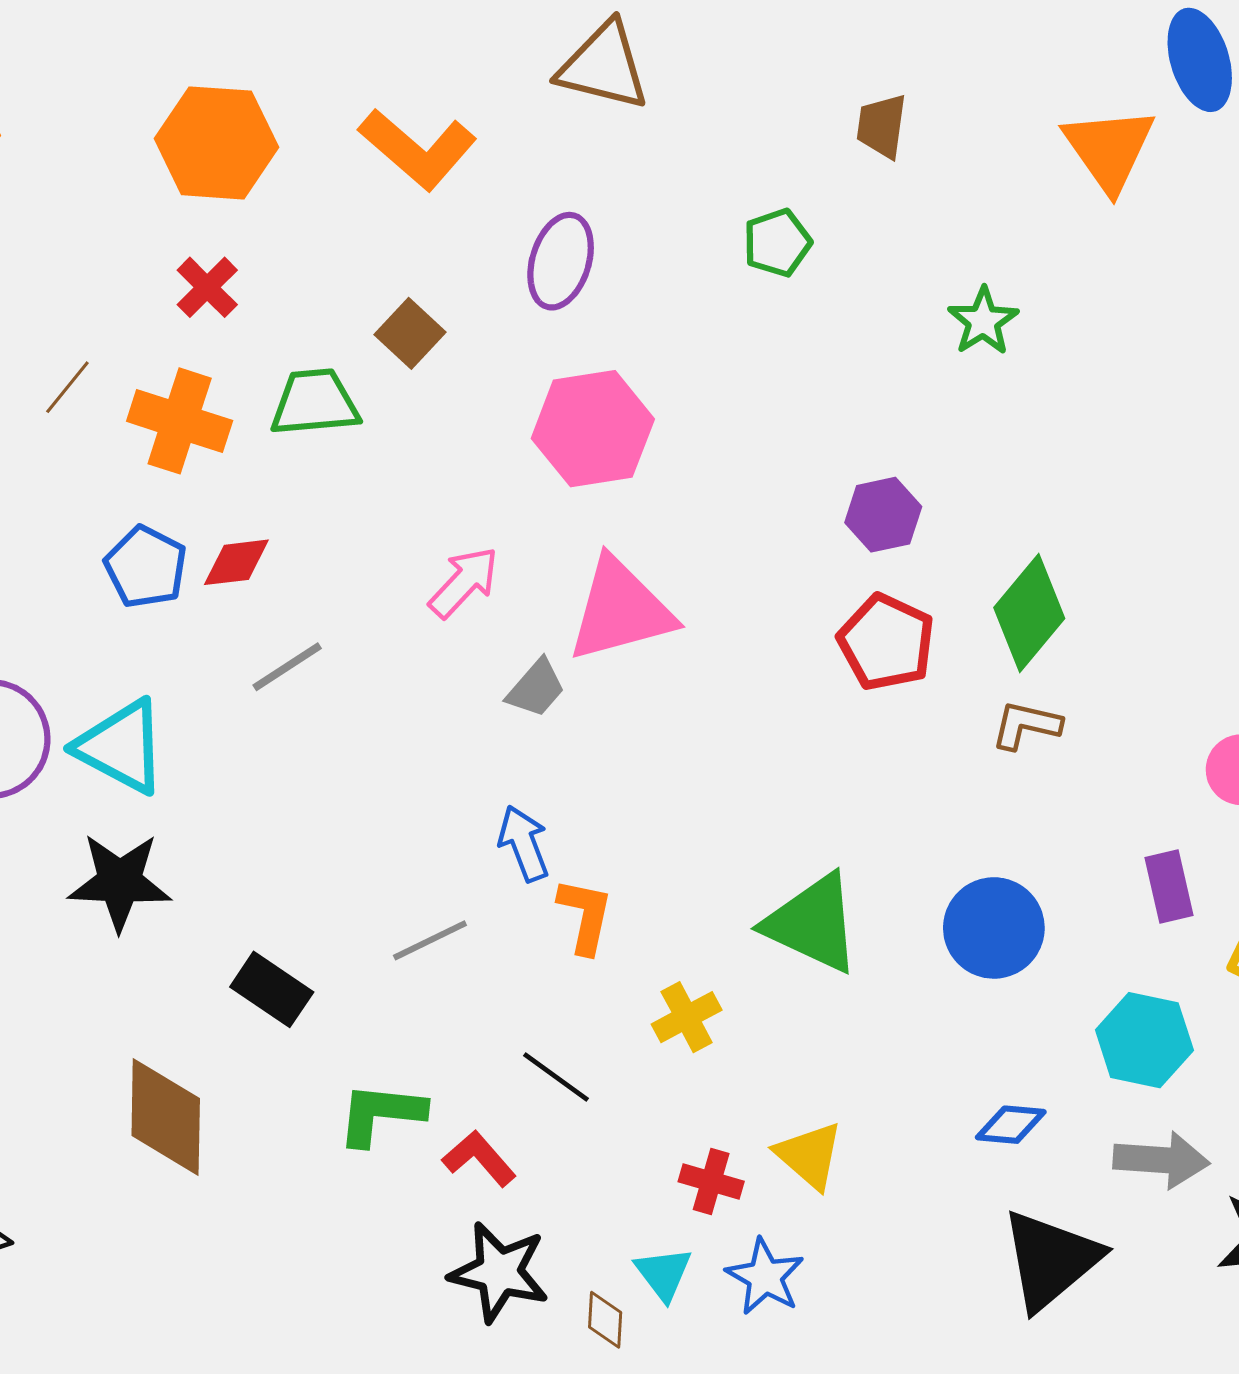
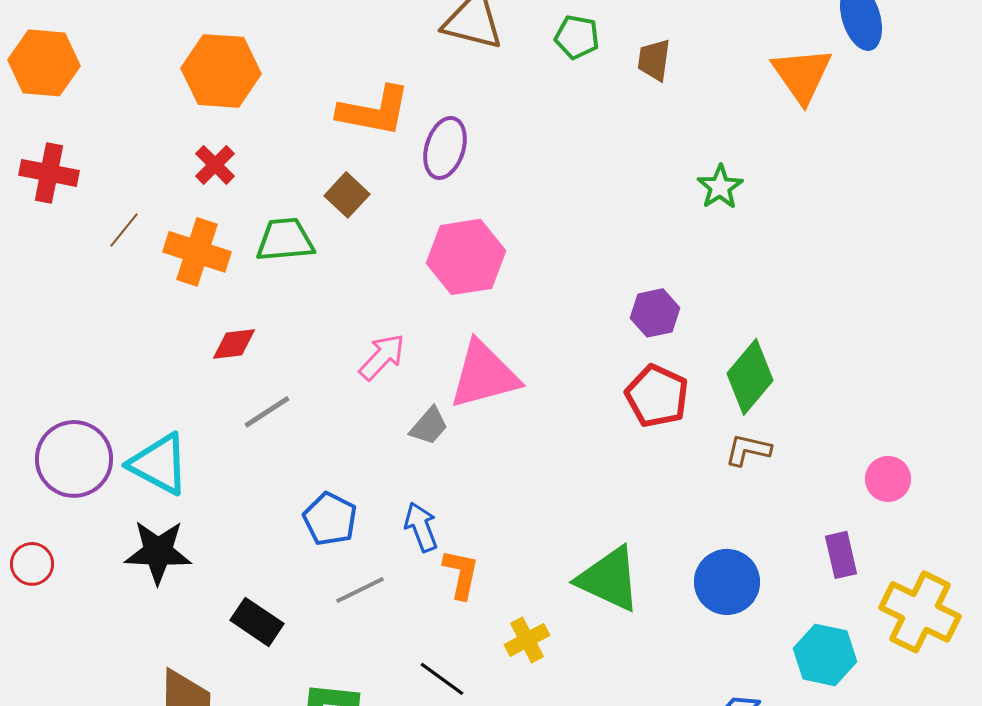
orange L-shape: (418, 149) -> (374, 111), moved, turned -30
green pentagon: (777, 243) -> (577, 37), moved, turned 30
blue pentagon: (146, 567) -> (330, 519), moved

